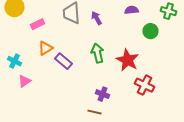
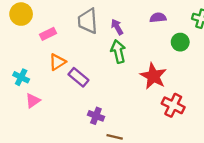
green arrow: (98, 53) -> (118, 51), moved
purple cross: (102, 94) -> (96, 116), moved

